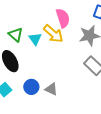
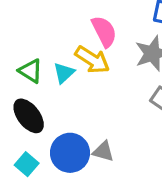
cyan triangle: (35, 39) -> (64, 73), turned 32
blue circle: (31, 87) -> (70, 153), size x1.5

